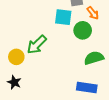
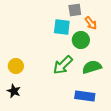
green arrow: (37, 45) -> (63, 65), moved

